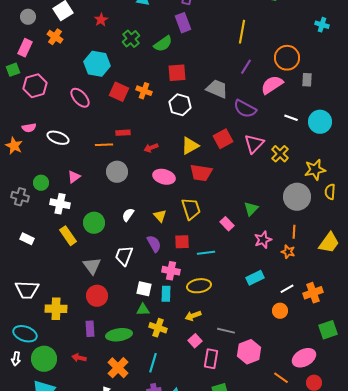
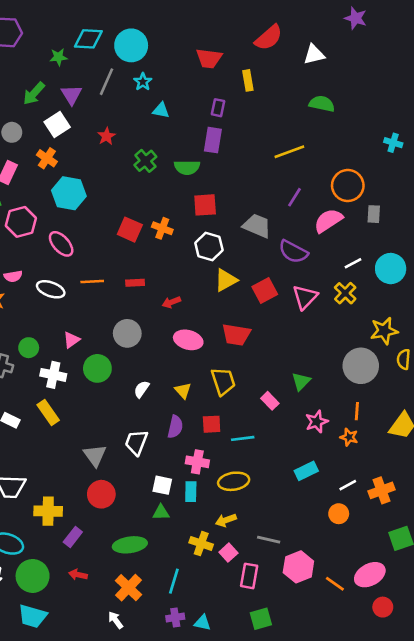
purple rectangle: (183, 23) -> (213, 140), turned 30
yellow line: (242, 32) -> (289, 152), turned 60
green semicircle: (163, 44) -> (187, 167), turned 36
cyan hexagon: (97, 64) -> (69, 193), moved
pink ellipse: (80, 98) -> (61, 244), moved
white line: (291, 118) -> (353, 263), turned -48
orange line: (104, 145) -> (92, 281), moved
yellow triangle: (190, 146) -> (226, 280), moved
yellow cross: (280, 154) -> (345, 293), moved
green circle: (94, 223) -> (97, 368), moved
yellow rectangle: (68, 236) -> (48, 413), moved
purple semicircle: (154, 244) -> (175, 427), turned 42
yellow cross: (158, 328) -> (201, 544), moved
purple rectangle: (90, 329) -> (73, 537), moved, turned 42
orange line: (281, 378) -> (335, 584), moved

